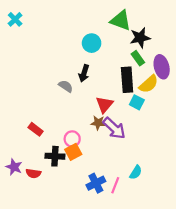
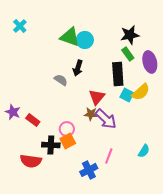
cyan cross: (15, 19) -> (20, 26), moved
green triangle: (121, 20) -> (70, 37), moved
yellow semicircle: (149, 84) -> (141, 92), moved
purple star: (14, 167) -> (13, 112), moved
cyan semicircle: (136, 172) -> (144, 151), moved
red semicircle: (33, 173) -> (31, 161), size x1.5
pink line: (115, 185) -> (109, 156), moved

